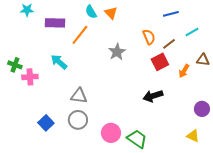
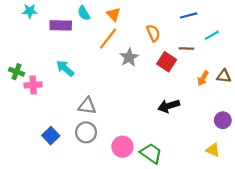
cyan semicircle: (91, 12) -> (84, 13), moved
orange triangle: (111, 13) -> (114, 14), moved
orange line: (80, 35) -> (108, 39), moved
orange semicircle: (149, 37) -> (153, 33), moved
brown line: (169, 44) -> (186, 49), turned 40
brown triangle: (203, 60) -> (224, 76), moved
red square: (160, 62) -> (167, 62), moved, turned -30

